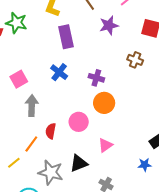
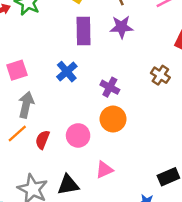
purple star: (109, 25) -> (121, 27), moved
orange line: (31, 144) -> (17, 133), moved

